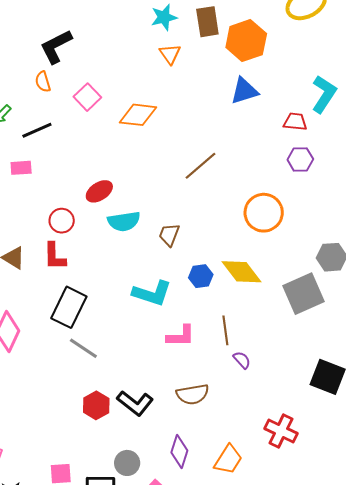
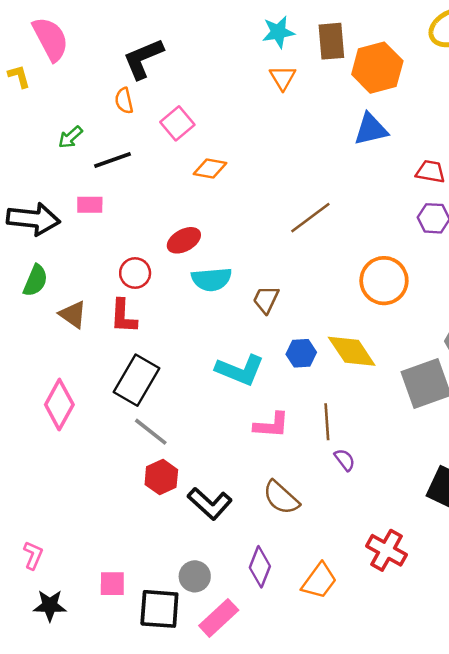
orange diamond: (138, 115) -> (210, 168), moved, size x0.7
brown semicircle: (193, 394) -> (281, 498), turned 48
red hexagon: (96, 405) -> (161, 477), moved

